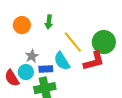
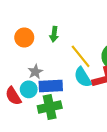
cyan semicircle: (62, 61) -> (83, 77), moved
blue rectangle: (46, 69) -> (51, 86), size x1.5

